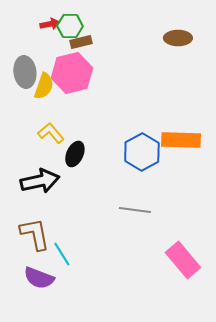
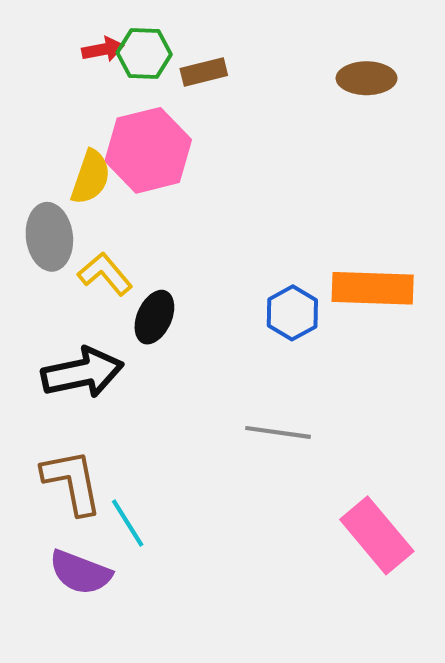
brown rectangle: (81, 42) -> (204, 72), moved
gray ellipse: (25, 72) -> (49, 237), moved
blue hexagon: (142, 152) -> (292, 313), size x0.7

